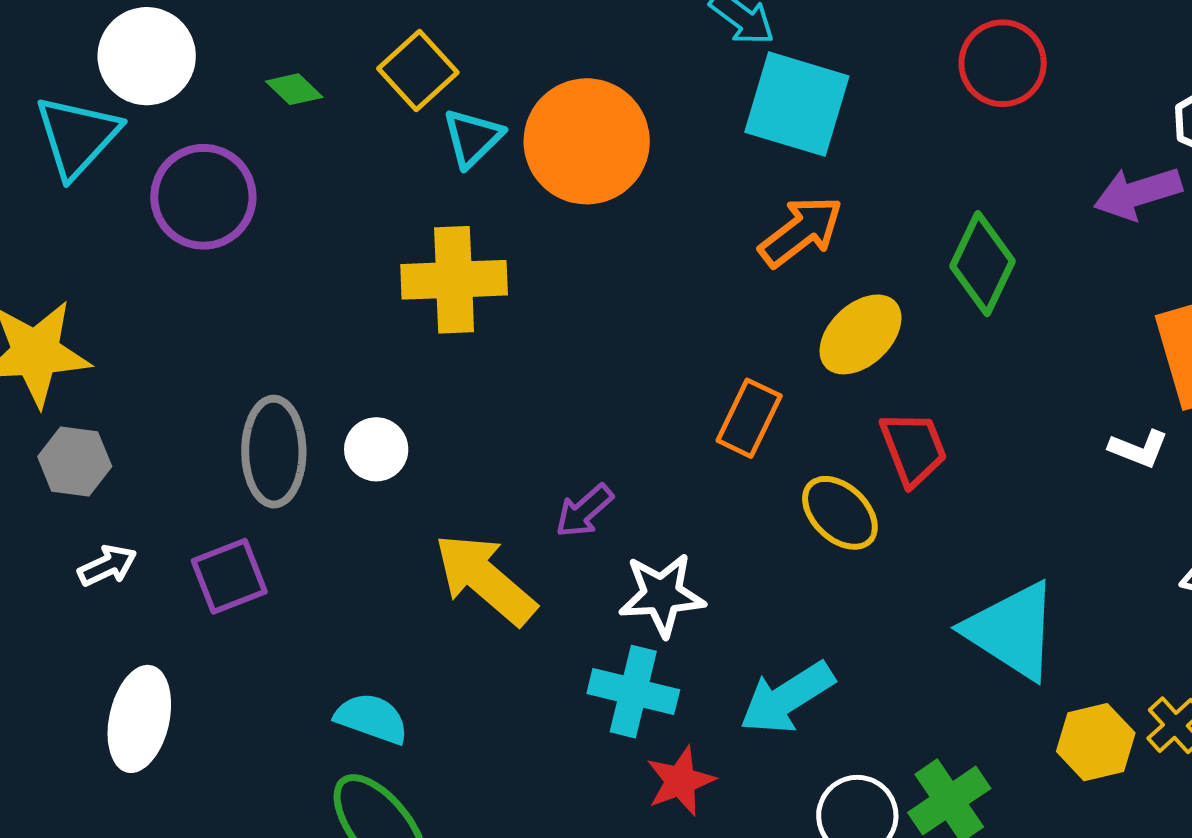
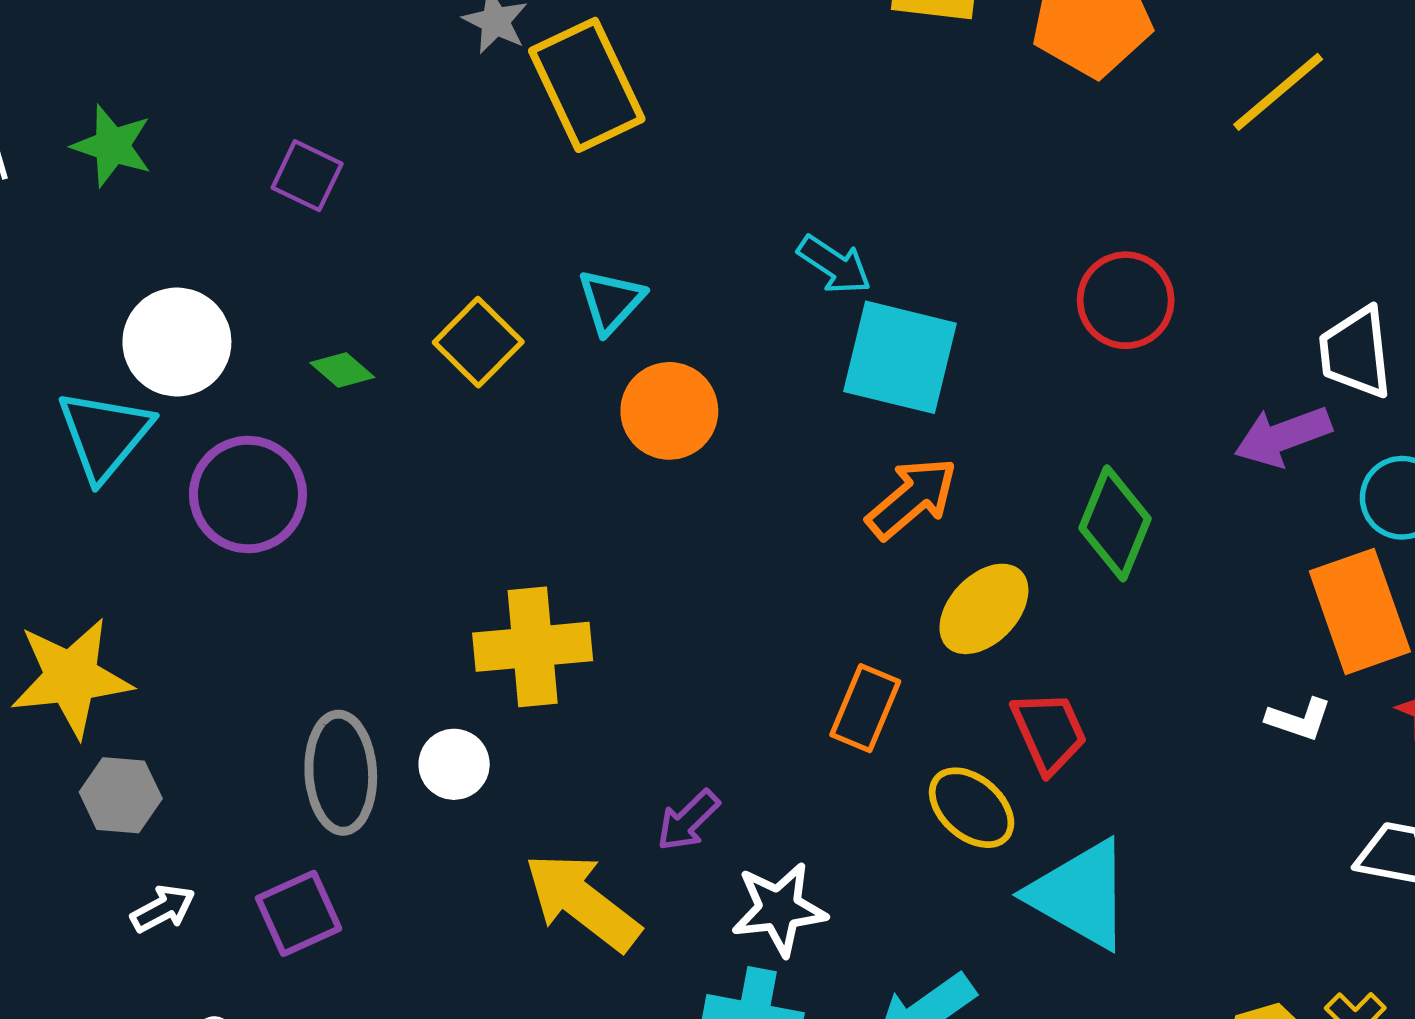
cyan triangle: (473, 138) -> (611, 301), moved
orange circle: (587, 141) -> (669, 411), size x0.7
yellow cross: (454, 280) -> (533, 647), moved
cyan triangle: (1012, 631) -> (1080, 894), moved

